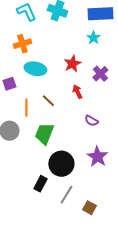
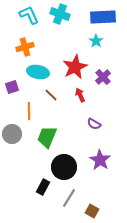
red star: (72, 64) -> (75, 67), size x1.4
brown line: (48, 101) -> (51, 95), moved

